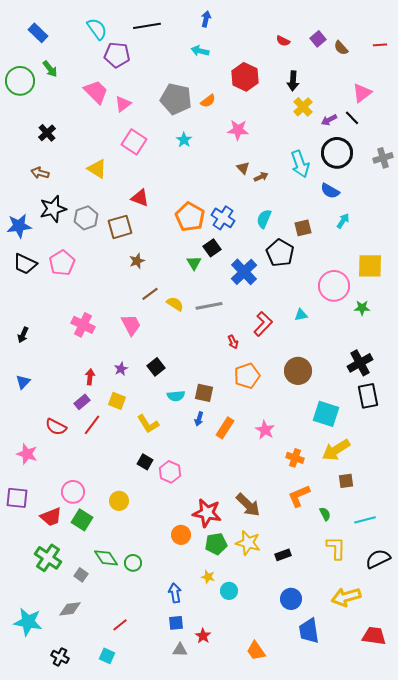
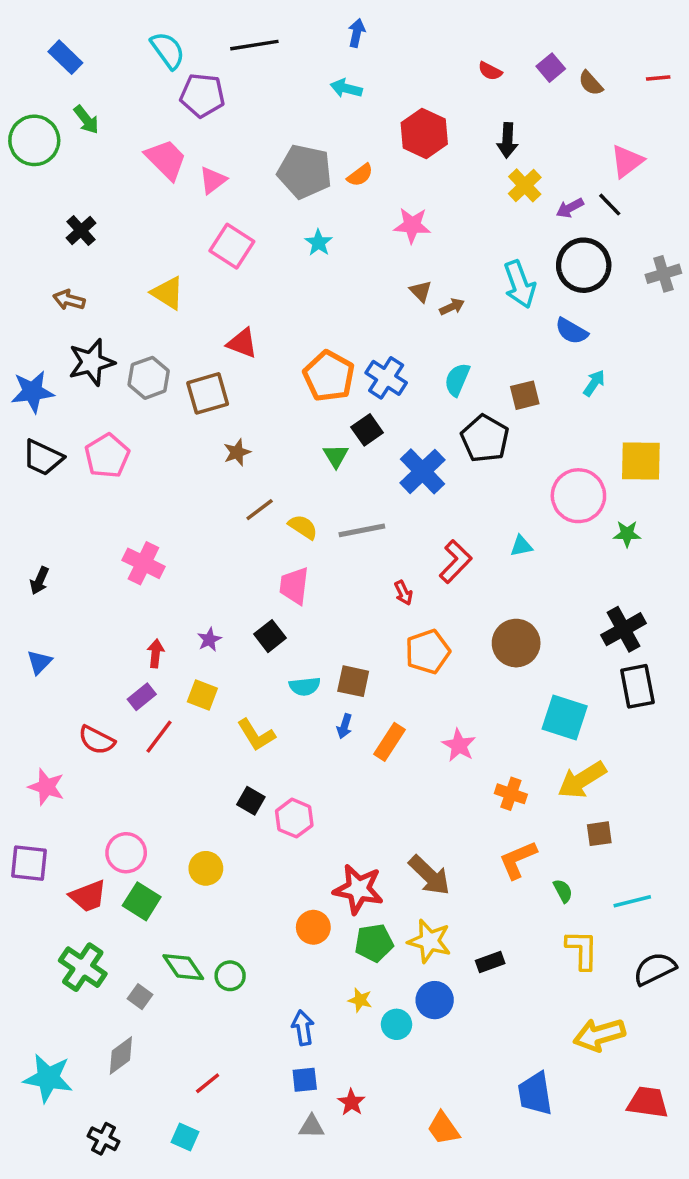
pink trapezoid: (131, 325) -> (294, 586), moved, turned -145
blue circle: (291, 599) -> (435, 1000), moved
gray diamond: (70, 609) -> (121, 1056), turned -30

